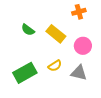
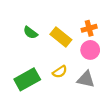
orange cross: (79, 12) -> (89, 28), moved

